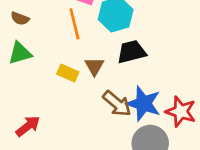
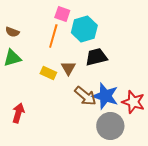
orange line: (74, 24) -> (53, 36), turned 30
red arrow: (28, 126) -> (18, 113), turned -36

